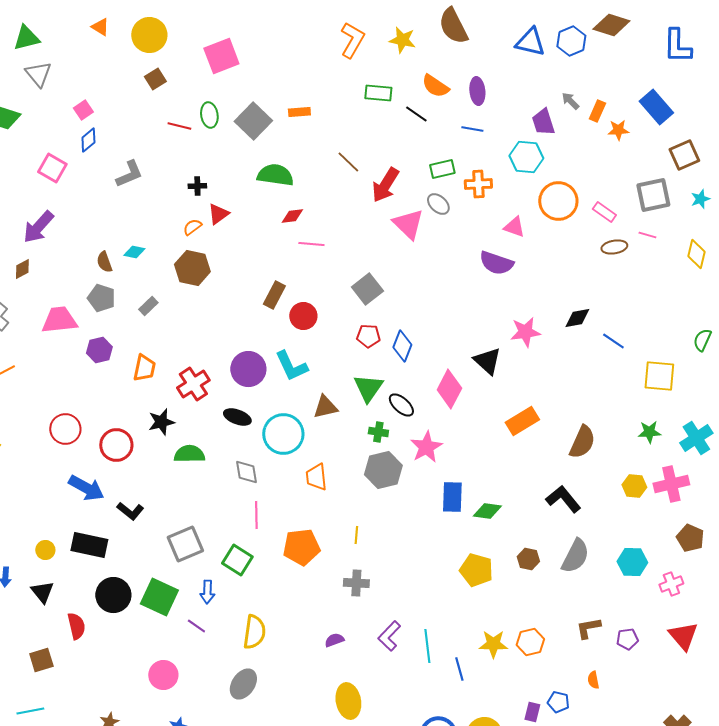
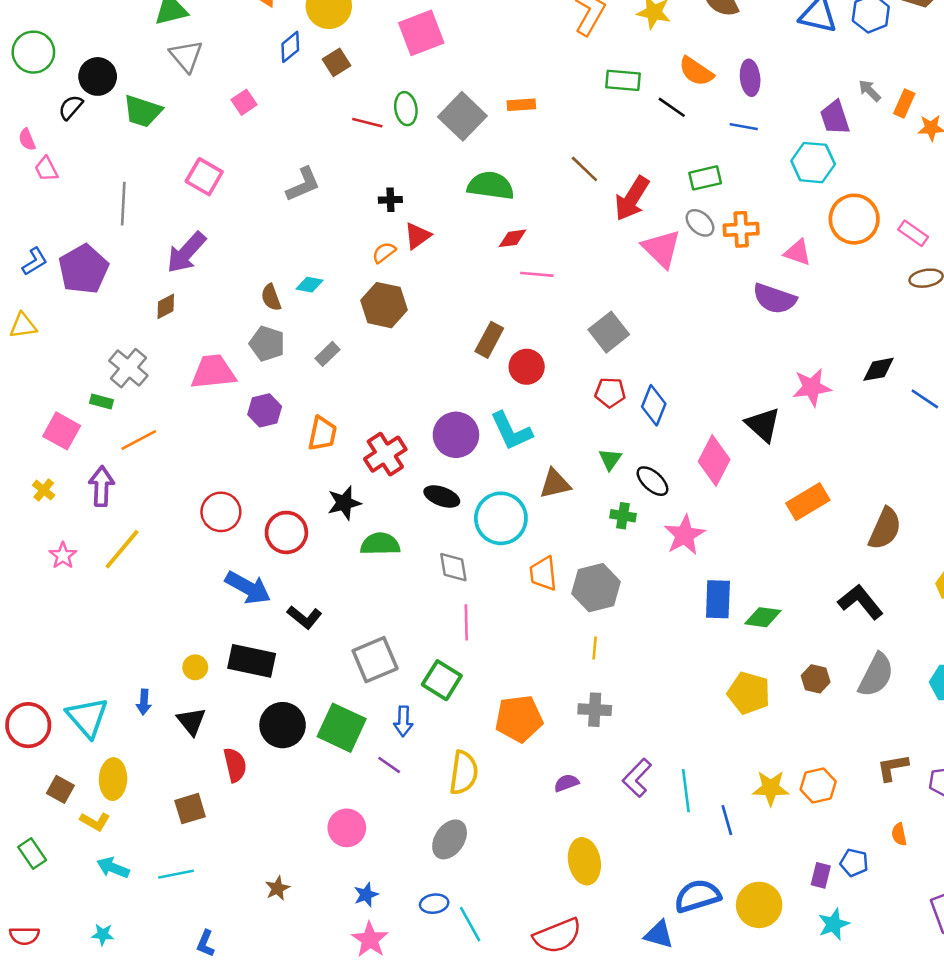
blue diamond: (88, 140) -> (290, 47), moved
orange cross: (478, 184) -> (741, 229), moved
green triangle: (368, 388) -> (610, 459), size x0.6
gray hexagon: (383, 470) -> (596, 588), moved
orange pentagon: (301, 547) -> (519, 719), moved

